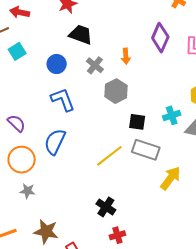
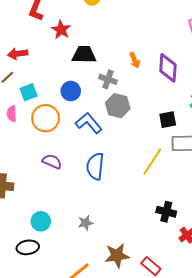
purple diamond: (160, 38) -> (168, 68), moved
cyan square: (17, 51) -> (29, 92), turned 30
gray hexagon: (116, 91) -> (118, 106), moved
orange circle: (22, 160) -> (45, 118), moved

